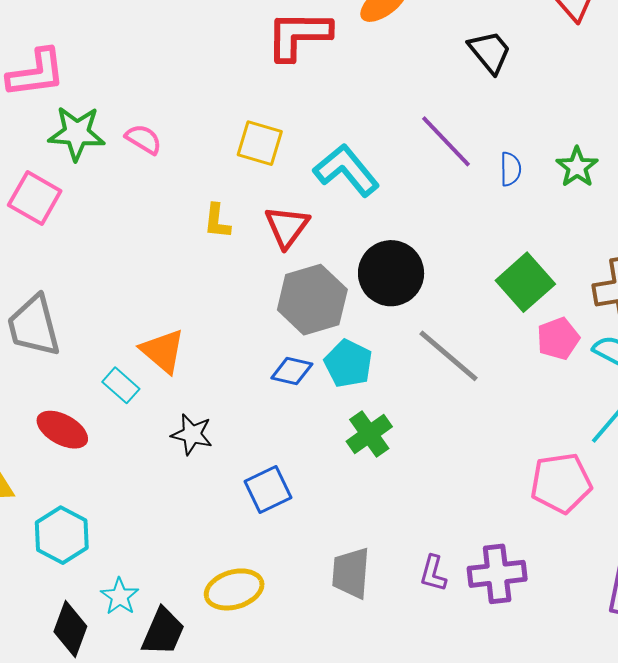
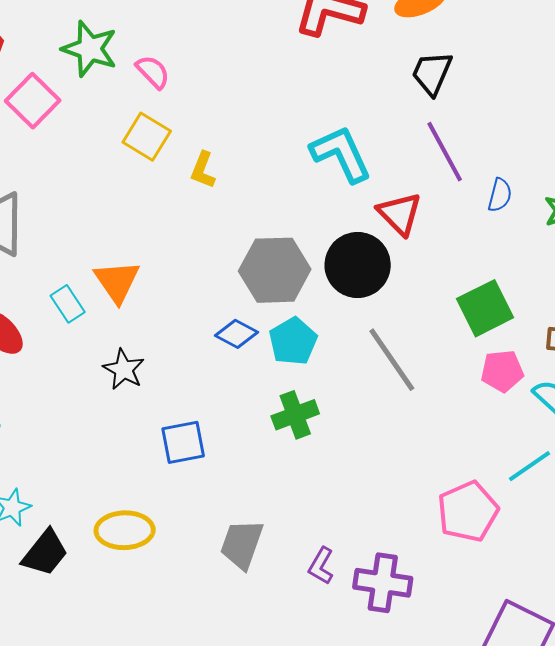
black trapezoid: (490, 52) -> (432, 73), moved, turned -132
yellow square: (260, 143) -> (147, 137), moved
red triangle: (287, 227) -> (400, 214), moved, turned -36
pink pentagon: (561, 483) -> (468, 511), turned -30

